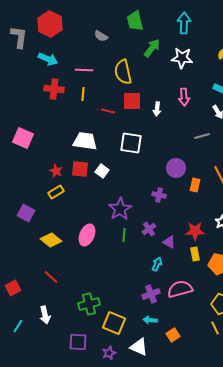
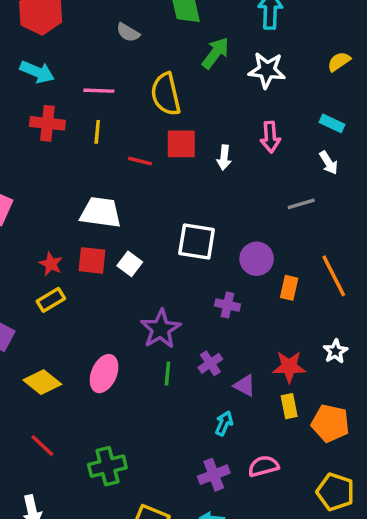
white square: (131, 143) -> (197, 242), moved
pink semicircle: (180, 289) -> (263, 466), size x0.7
green cross: (89, 304) -> (107, 466), moved

